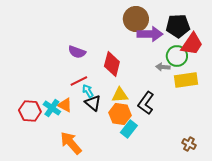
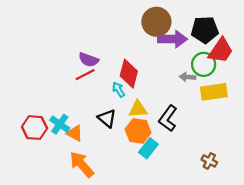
red line: (79, 81) -> (85, 75), moved
cyan arrow: (88, 91) -> (118, 90), moved
orange triangle: (65, 105) -> (75, 133), moved
brown cross: (189, 144) -> (209, 161), moved

